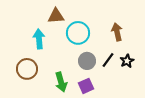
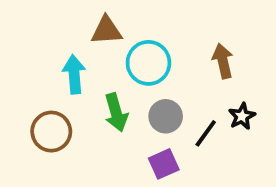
black line: (108, 60) -> (206, 133), moved
green arrow: (61, 82) -> (116, 112), moved

